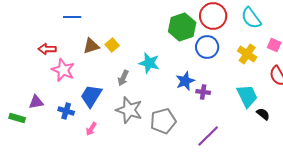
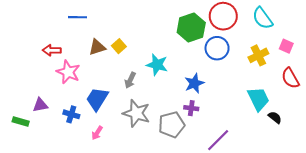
yellow cross: (247, 54) -> (258, 55), turned 30
purple cross: (203, 92) -> (191, 108), moved

